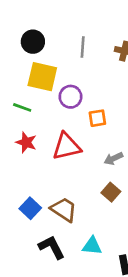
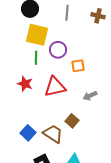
green line: (22, 107) -> (36, 58), moved, turned 72
brown square: (111, 192) -> (72, 121), moved

